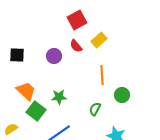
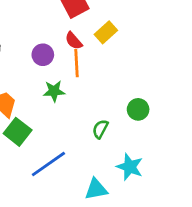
orange line: (102, 75) -> (76, 63), moved
green star: (59, 97) -> (54, 91), moved

